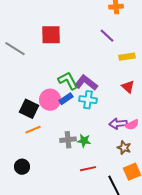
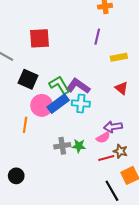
purple line: (107, 36) -> (97, 37), turned 63
blue rectangle: (66, 99) -> (58, 104), size x1.5
black square: (29, 109) -> (28, 79), moved
pink semicircle: (132, 125) -> (103, 138), moved
orange line: (33, 130) -> (25, 125), moved, turned -56
red line: (88, 169) -> (106, 158), moved

